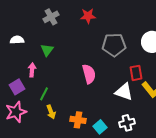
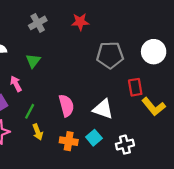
pink arrow: (32, 70) -> (16, 84), turned -32
pink semicircle: (89, 74) -> (66, 106), moved
white triangle: (124, 92) -> (103, 109), moved
cyan square: (100, 127) -> (94, 138), moved

